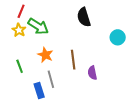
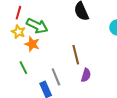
orange star: (45, 55) -> (32, 44), moved
purple semicircle: (92, 73) -> (86, 75), moved, turned -144

